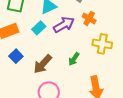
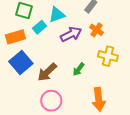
cyan rectangle: (39, 28) -> (39, 27), moved
blue square: (16, 56) -> (21, 62), size x1.6

